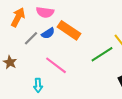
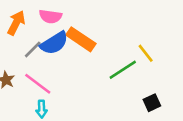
blue semicircle: (48, 33) -> (54, 43), size x1.6
pink line: (56, 65) -> (38, 84), moved

